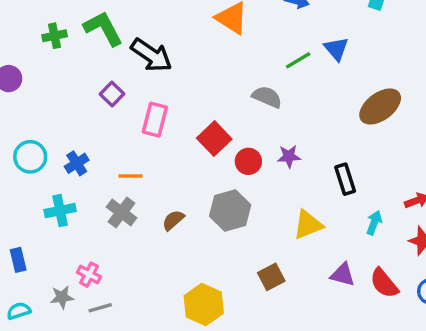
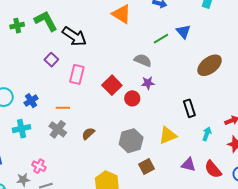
purple star: (289, 156) -> (148, 83), moved
gray hexagon: (230, 210) -> (131, 141), moved

